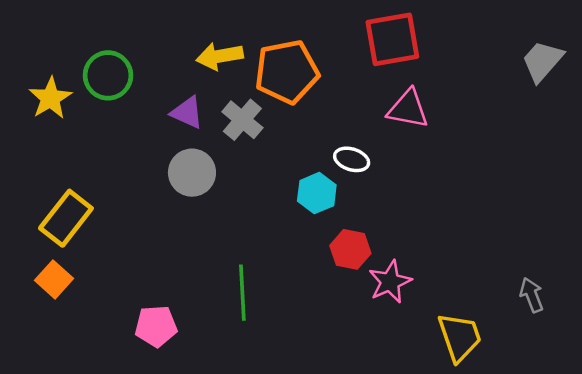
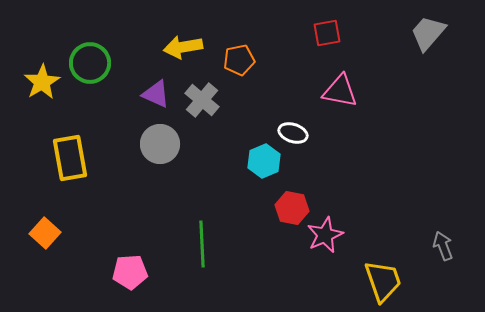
red square: (392, 39) -> (327, 33), size x0.6
gray trapezoid: (542, 61) -> (428, 33), moved
orange pentagon: (287, 72) -> (239, 60), size x0.6
yellow rectangle: (66, 218) -> (70, 158), moved, turned -48

